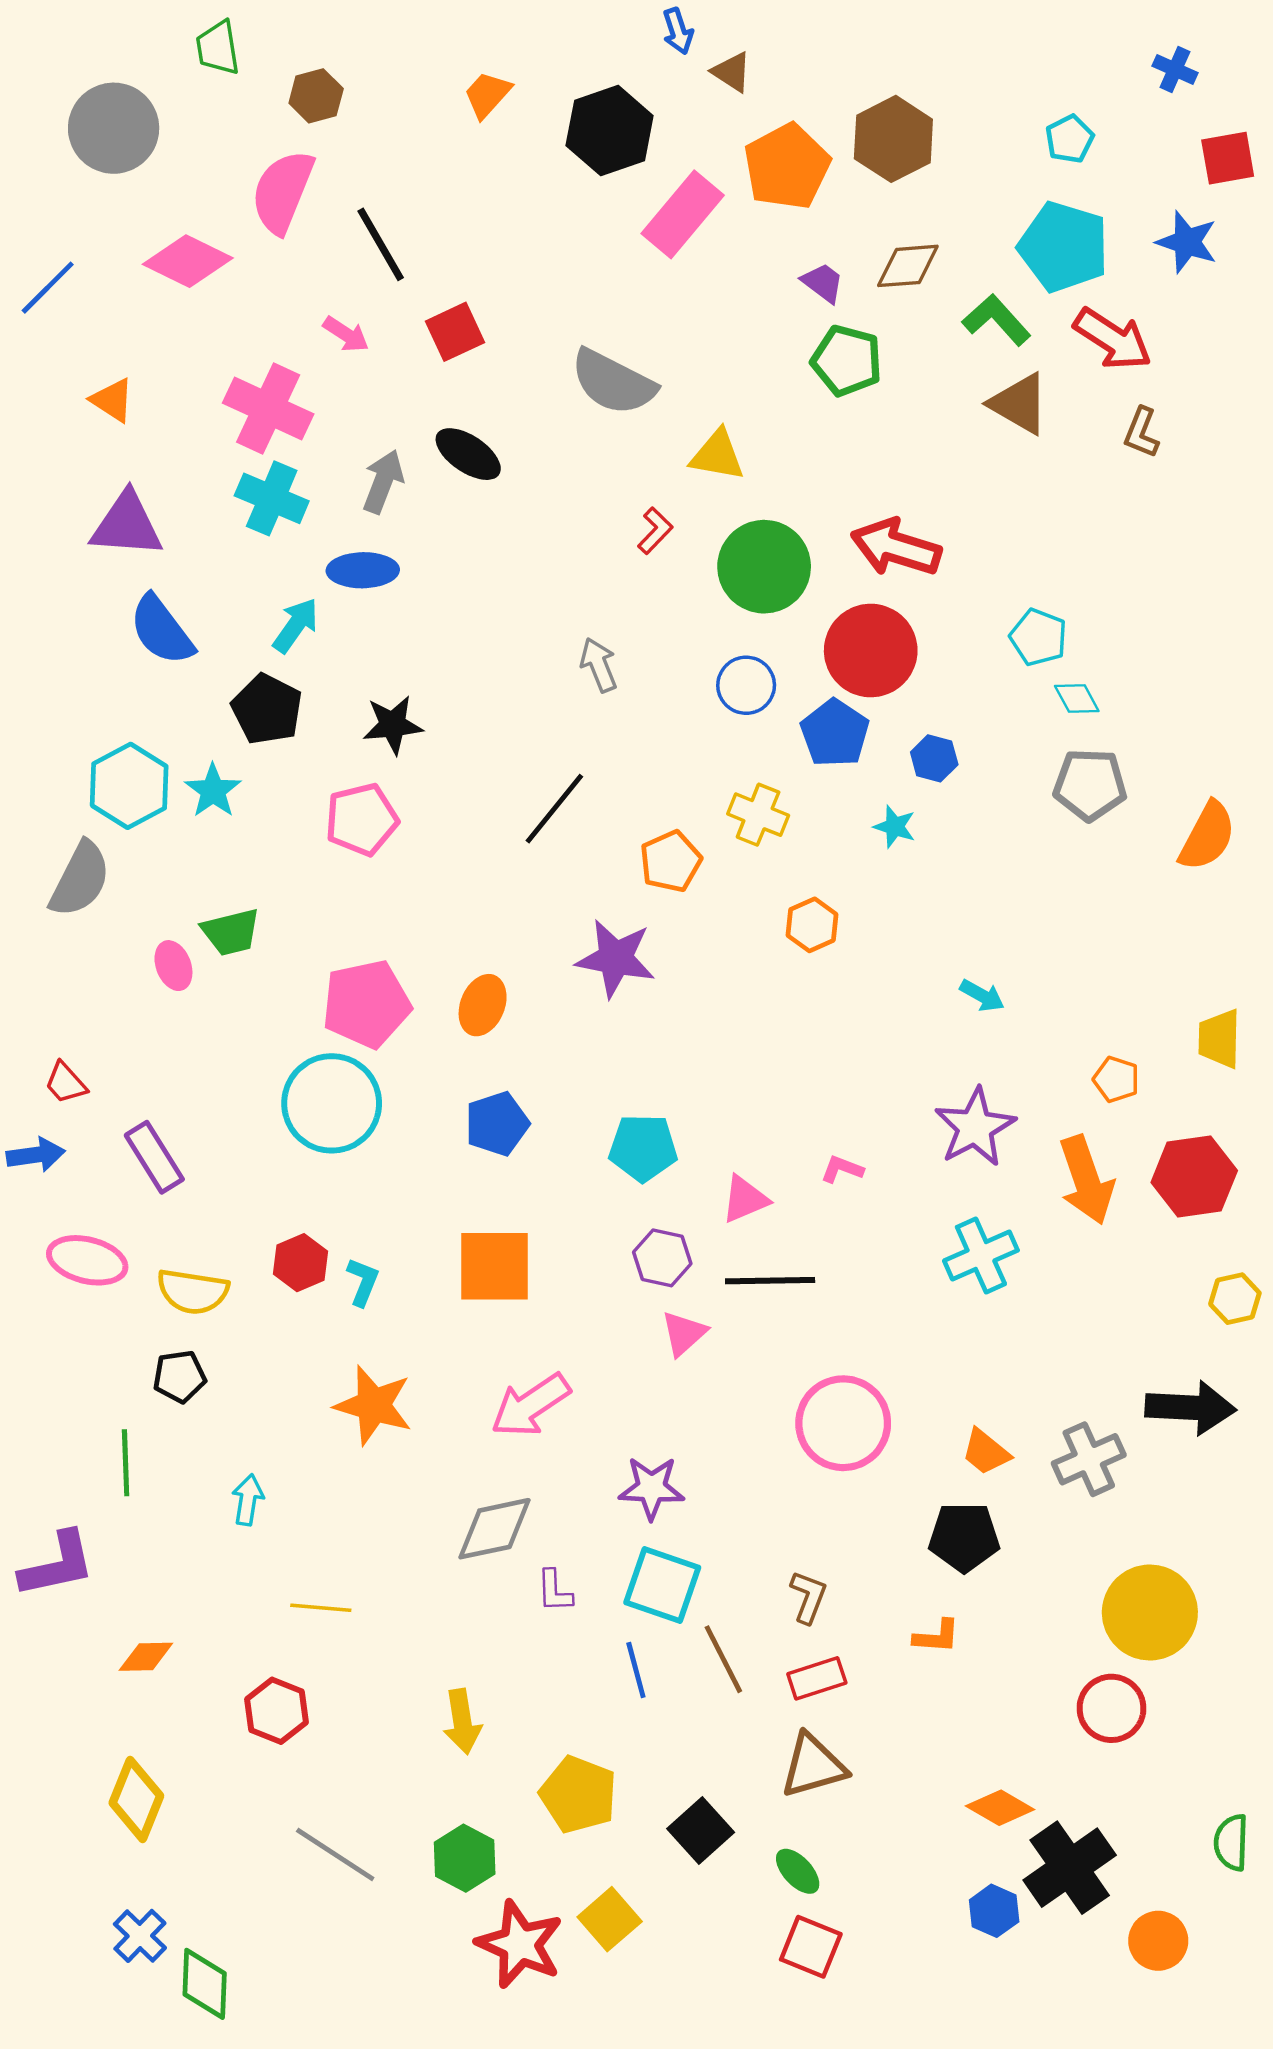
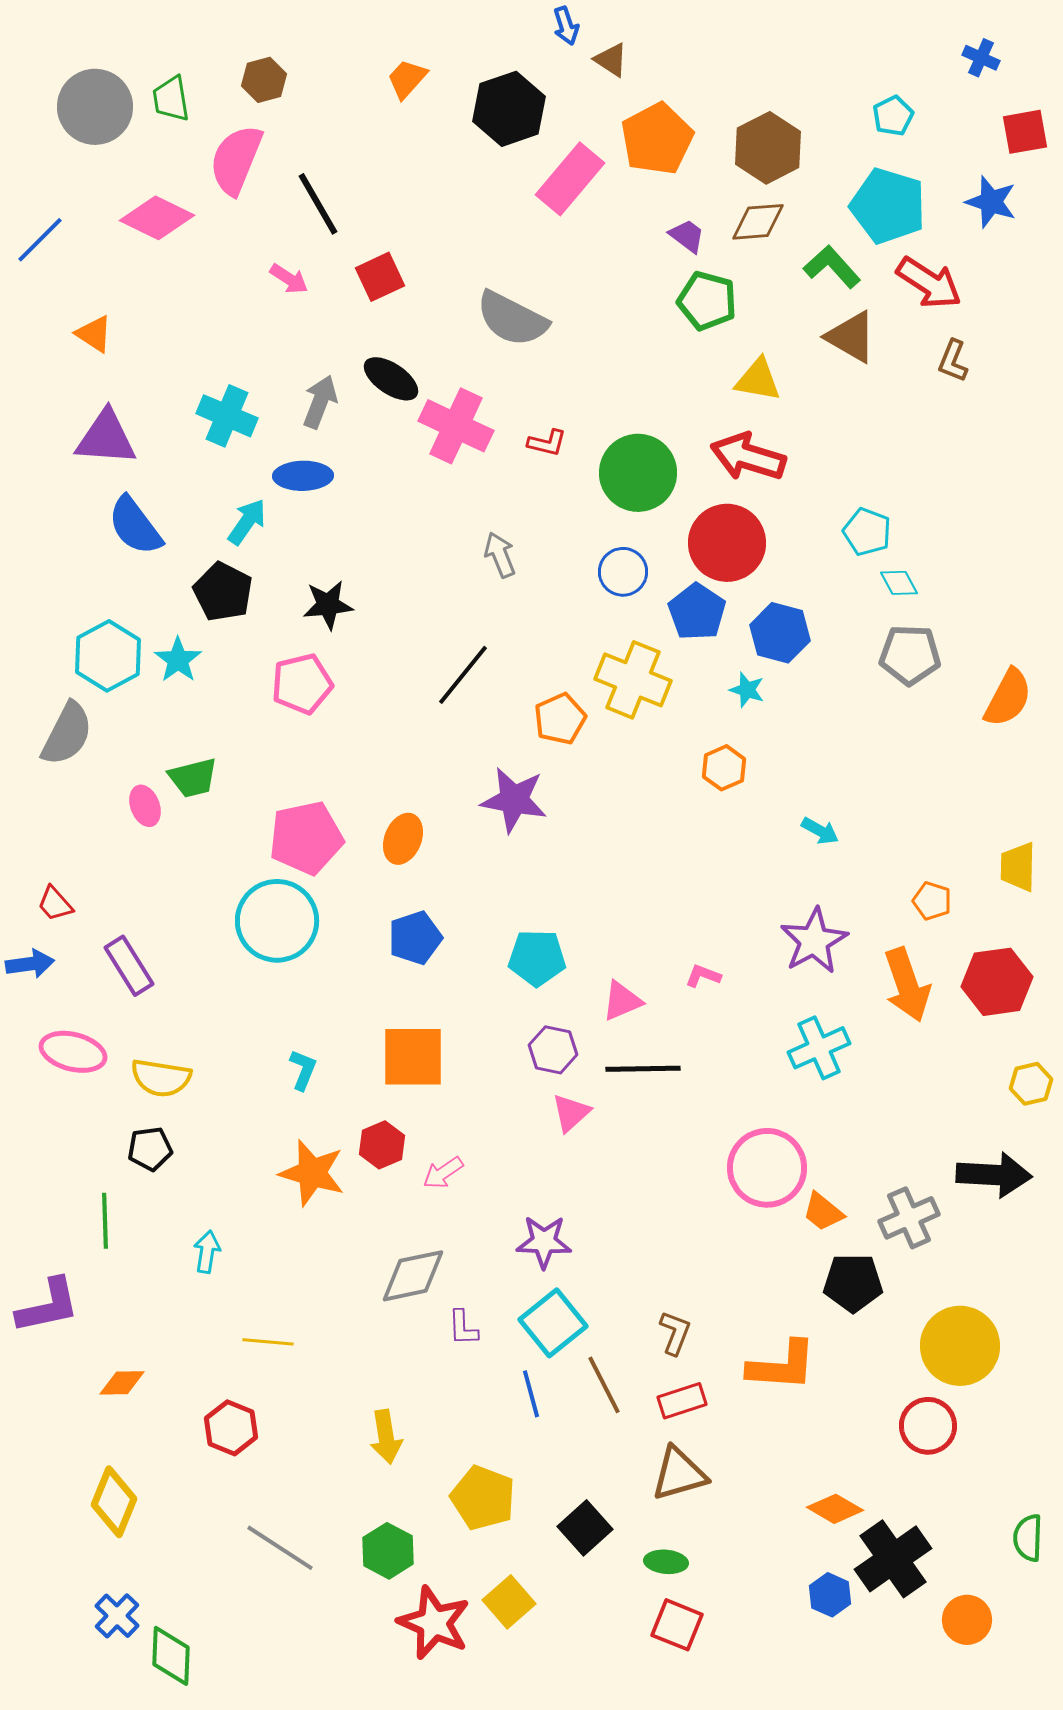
green trapezoid: (218, 48) -> (171, 99), moved
brown hexagon: (893, 139) -> (768, 148), moved
pink cross: (268, 409) -> (456, 426), moved
yellow triangle: (717, 455) -> (758, 380), moved
red L-shape: (655, 531) -> (547, 443), turned 60
blue hexagon: (934, 758) -> (780, 633), size x1.5
yellow cross: (758, 815) -> (633, 680), size x1.5
orange hexagon: (812, 925) -> (724, 768), moved
red hexagon: (300, 1263) -> (382, 1145), moved
pink arrow: (530, 1405) -> (443, 1173), size x0.6
pink circle: (843, 1423) -> (767, 1168), moved
black pentagon: (964, 1537) -> (853, 1283), moved
cyan square: (662, 1585) -> (553, 1323), turned 32
orange L-shape: (937, 1636) -> (782, 1366), size x1.8
green ellipse: (798, 1871) -> (666, 1562), turned -42

